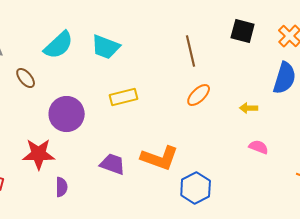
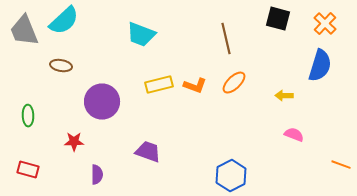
cyan semicircle: (59, 45) -> (64, 21), moved
brown ellipse: (26, 78) -> (61, 66), turned -40
red star: (39, 154) -> (74, 142), size x0.6
orange L-shape: (160, 158) -> (195, 86), moved, size x0.6

